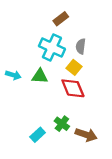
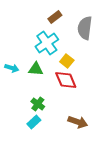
gray semicircle: (81, 46) -> (85, 28), moved, size x1.6
cyan cross: (52, 47) -> (47, 43), turned 30
green cross: (62, 124) -> (38, 104), moved

